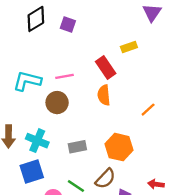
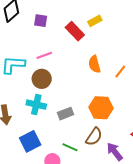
purple square: (68, 25) -> (41, 21), moved
red rectangle: (106, 67) -> (75, 31), moved
orange semicircle: (104, 95) -> (94, 64), moved
cyan cross: (37, 141) -> (36, 105), moved

